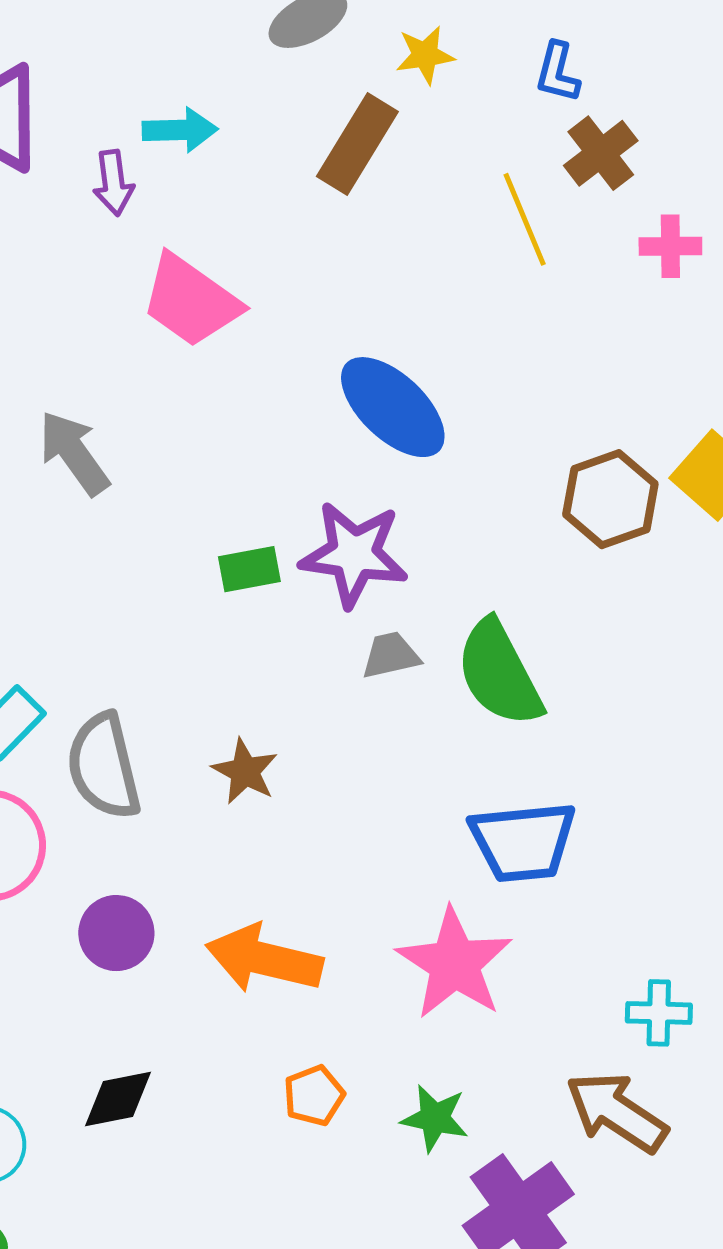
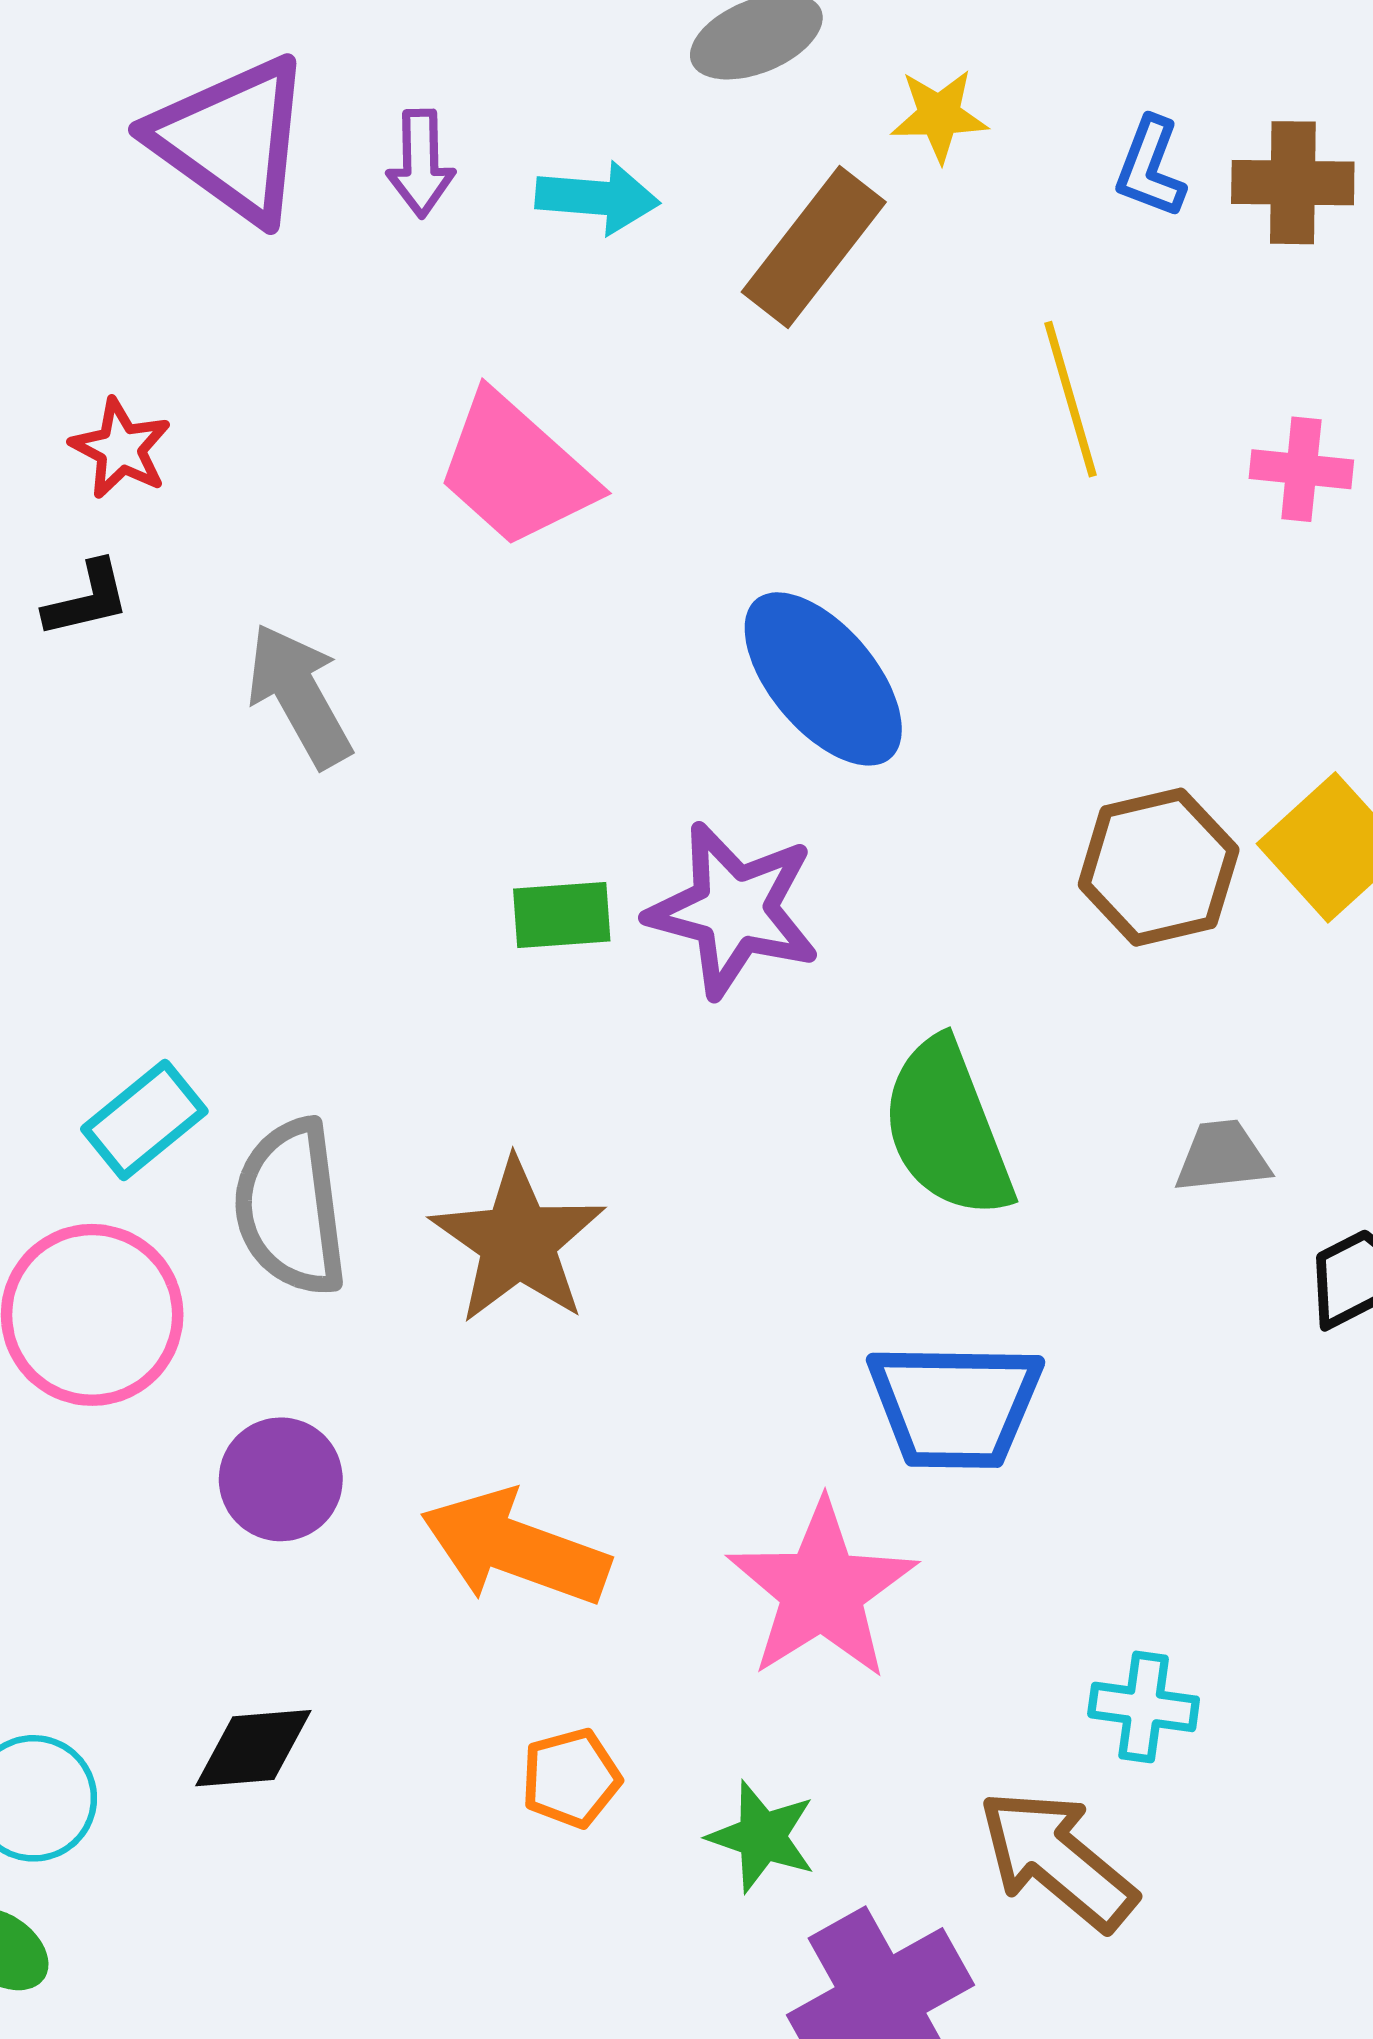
cyan arrow: (180, 130) -> (597, 198), moved
brown cross: (601, 153) -> (1293, 183), moved, turned 32
purple arrow: (113, 183) -> (421, 163), moved
gray trapezoid: (391, 655) -> (1222, 1157), moved
brown star: (245, 771) -> (518, 1241), size x1.6

